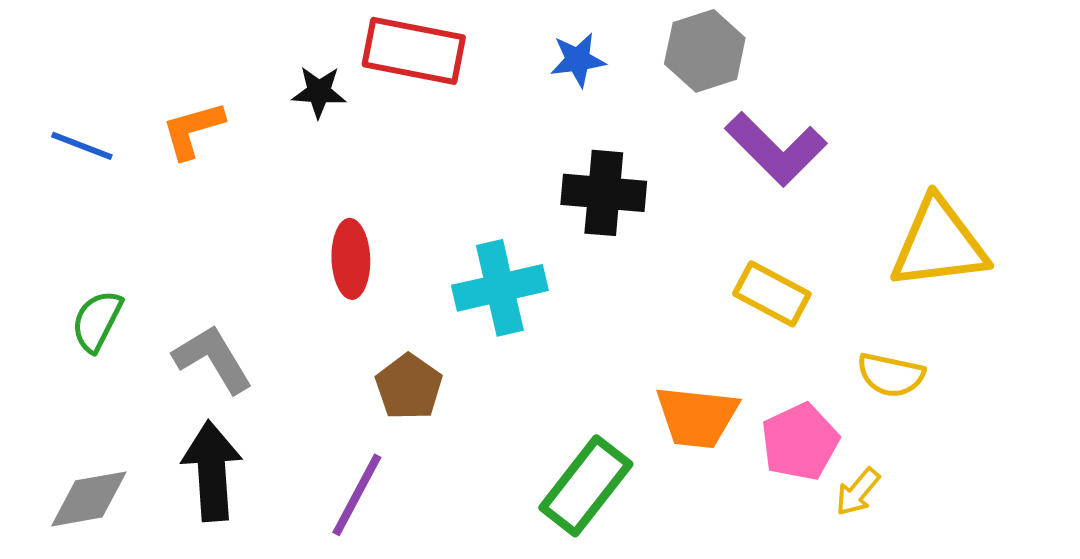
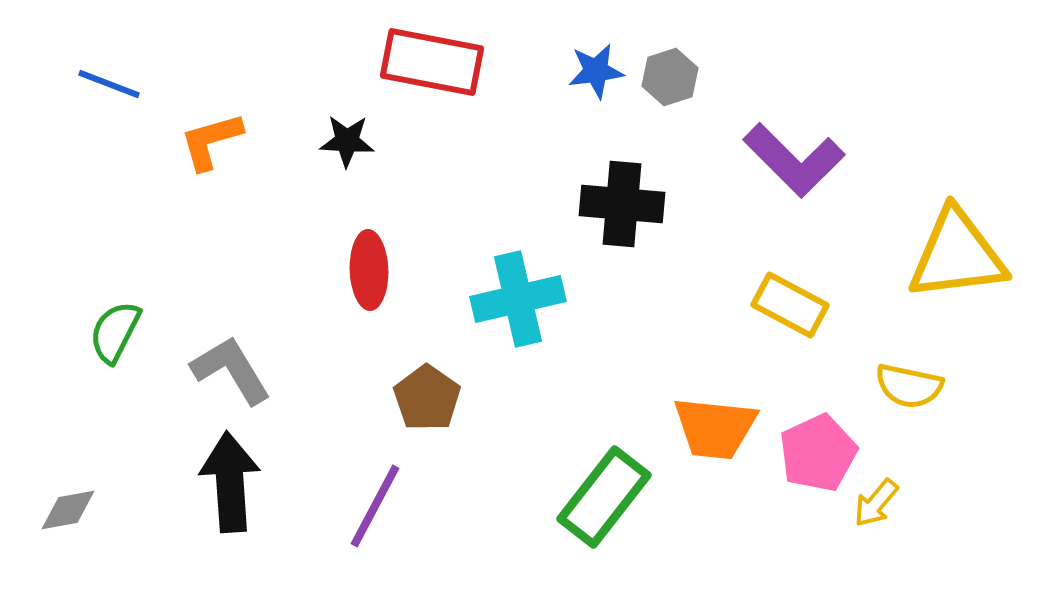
gray hexagon: (705, 51) -> (670, 77), moved, size x0.7
black star: (319, 92) -> (347, 141), moved
blue line: (82, 146) -> (109, 84), moved
gray diamond: (89, 499) -> (68, 510), moved, size x0.7

